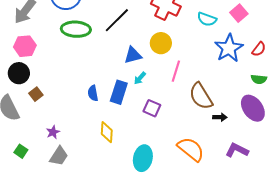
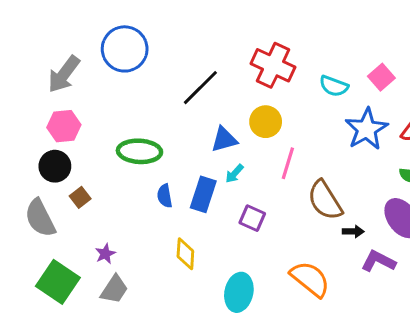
green ellipse: (76, 29) -> (139, 151), moved
purple L-shape: (237, 150) -> (378, 261), moved
green square: (21, 151) -> (58, 282), size x2.0

